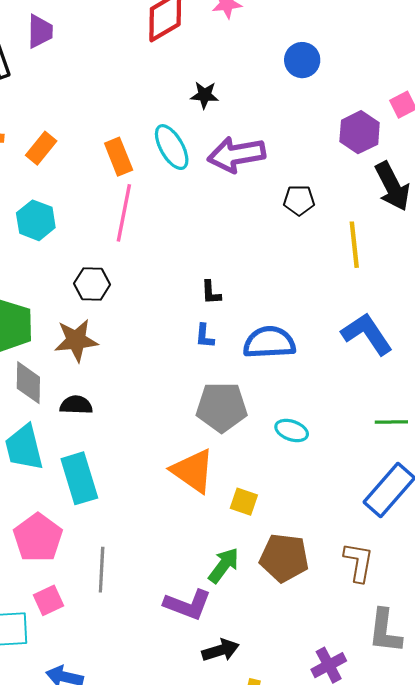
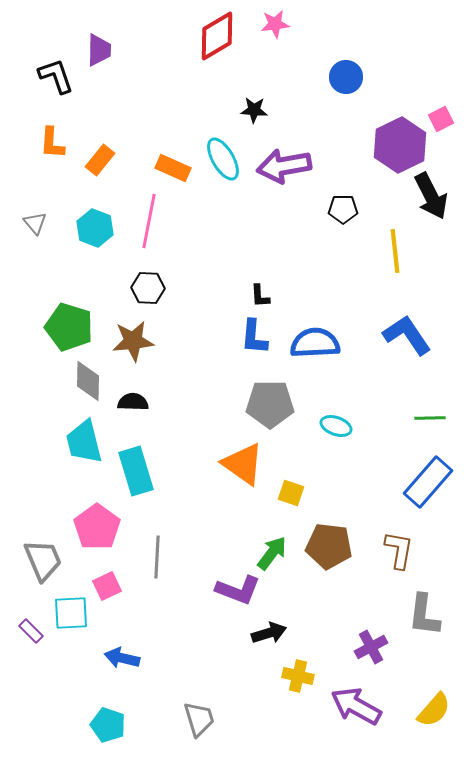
purple hexagon: (360, 132) -> (400, 145), size x1.4
orange rectangle: (119, 157) -> (173, 168), turned -44
pink line: (124, 213) -> (149, 221), moved
blue L-shape: (205, 336) -> (254, 337), size x1.5

